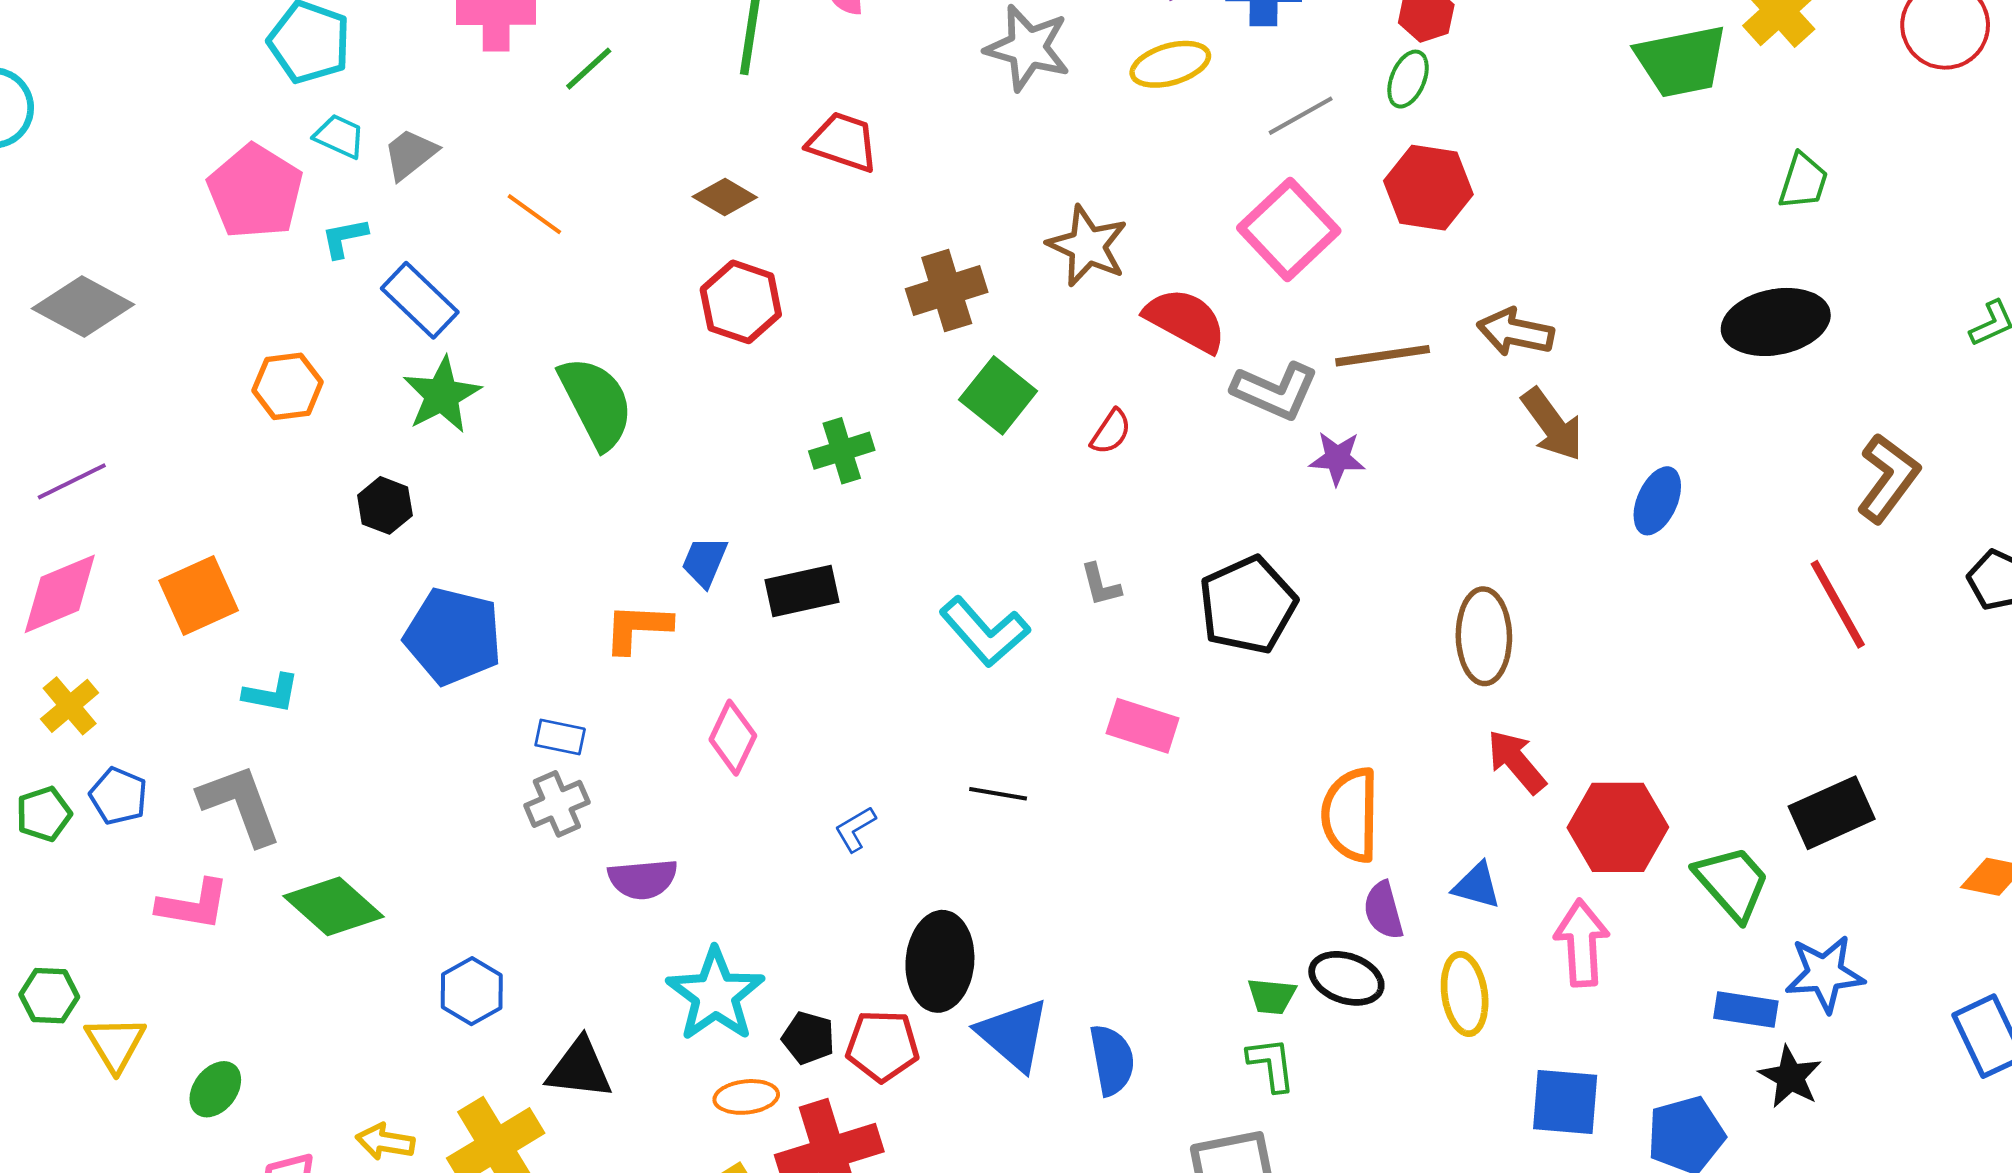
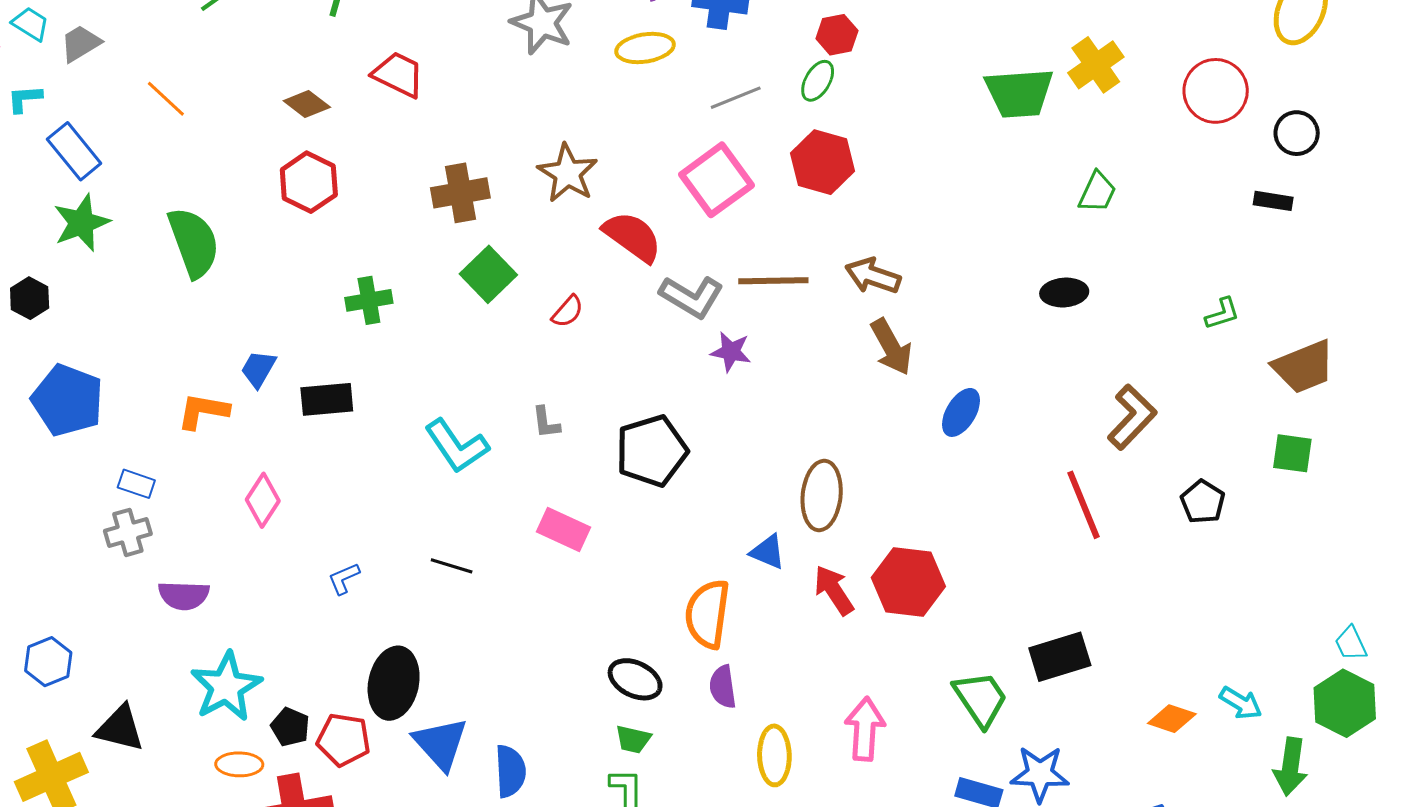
black ellipse: (1776, 322) -> (1064, 293), size x0.6
red hexagon: (1618, 827) -> (908, 582), moved
blue triangle: (1477, 886) -> (768, 552), moved
black ellipse: (1346, 978) -> (635, 679), moved

